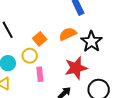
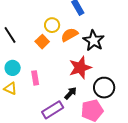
yellow circle: (30, 56) -> (52, 25), moved
pink rectangle: (40, 74) -> (35, 78), moved

